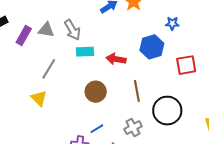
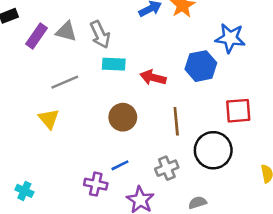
blue star: (172, 23) -> (230, 38), size x1.6
red square: (186, 65) -> (238, 111), moved
gray line: (49, 69) -> (65, 82), turned 30

